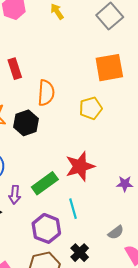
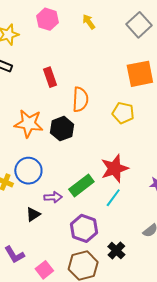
yellow pentagon: (91, 108) -> (123, 113), turned 30
purple arrow: (15, 195) -> (53, 197), turned -96
cyan line: (73, 209) -> (113, 198), moved, turned 54

